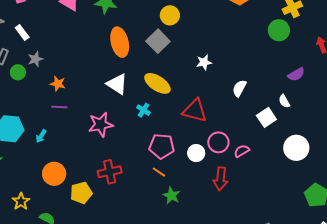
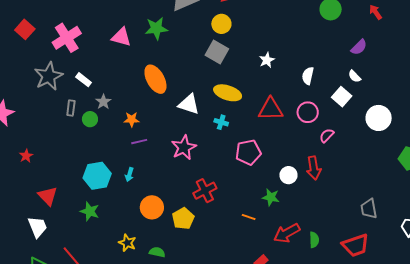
orange ellipse: (120, 42) -> (155, 79), moved
pink circle: (218, 142) -> (308, 112), moved
white circle: (196, 153) -> (288, 175), moved
orange line: (159, 172) -> (249, 217), moved

